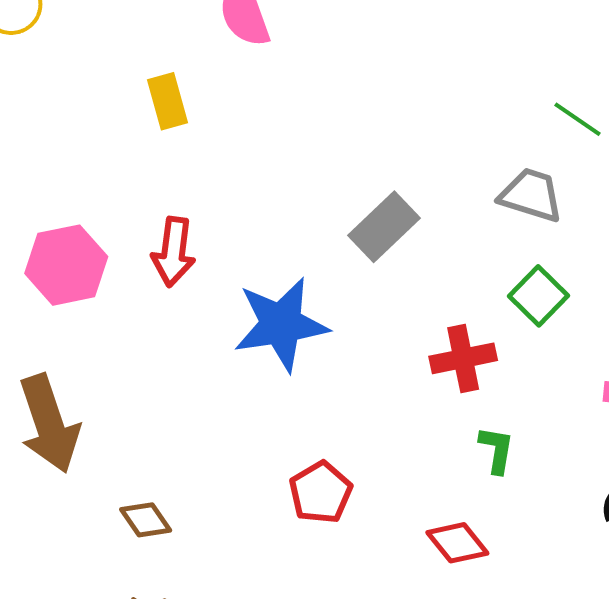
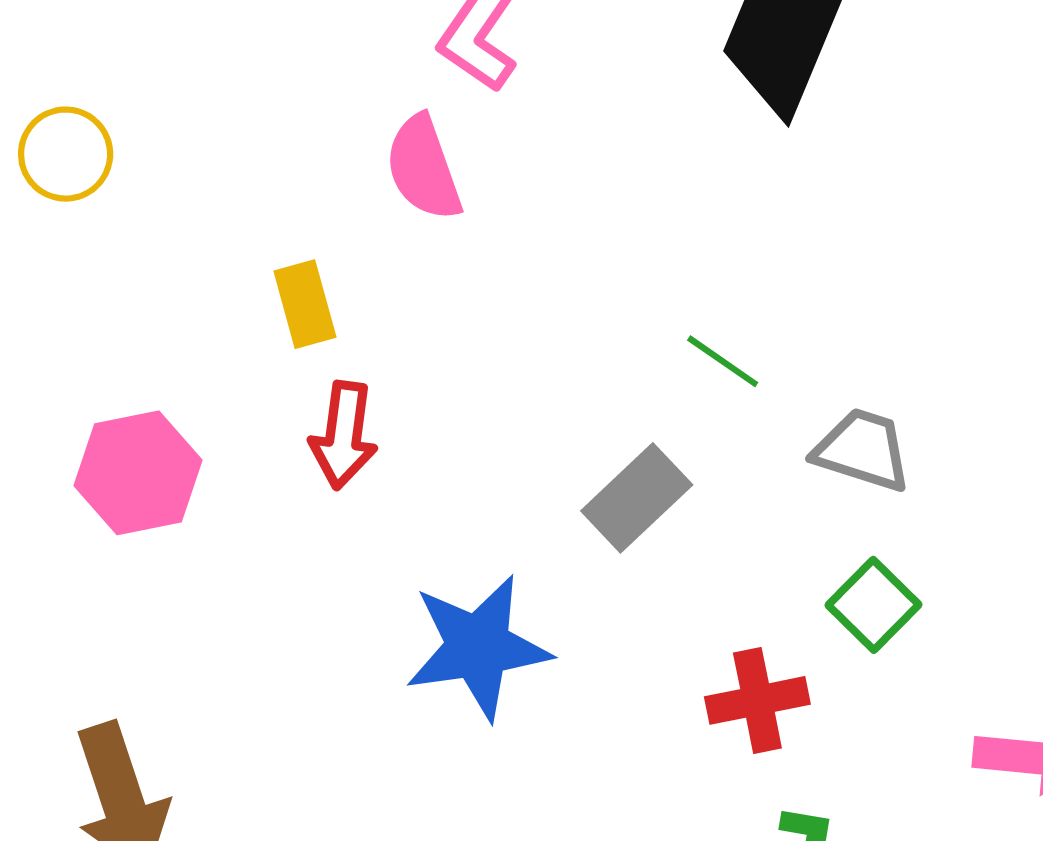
green line: (577, 119) -> (723, 361), moved
red arrow: (173, 252) -> (344, 435), moved
pink hexagon: (66, 265) -> (138, 473), moved

